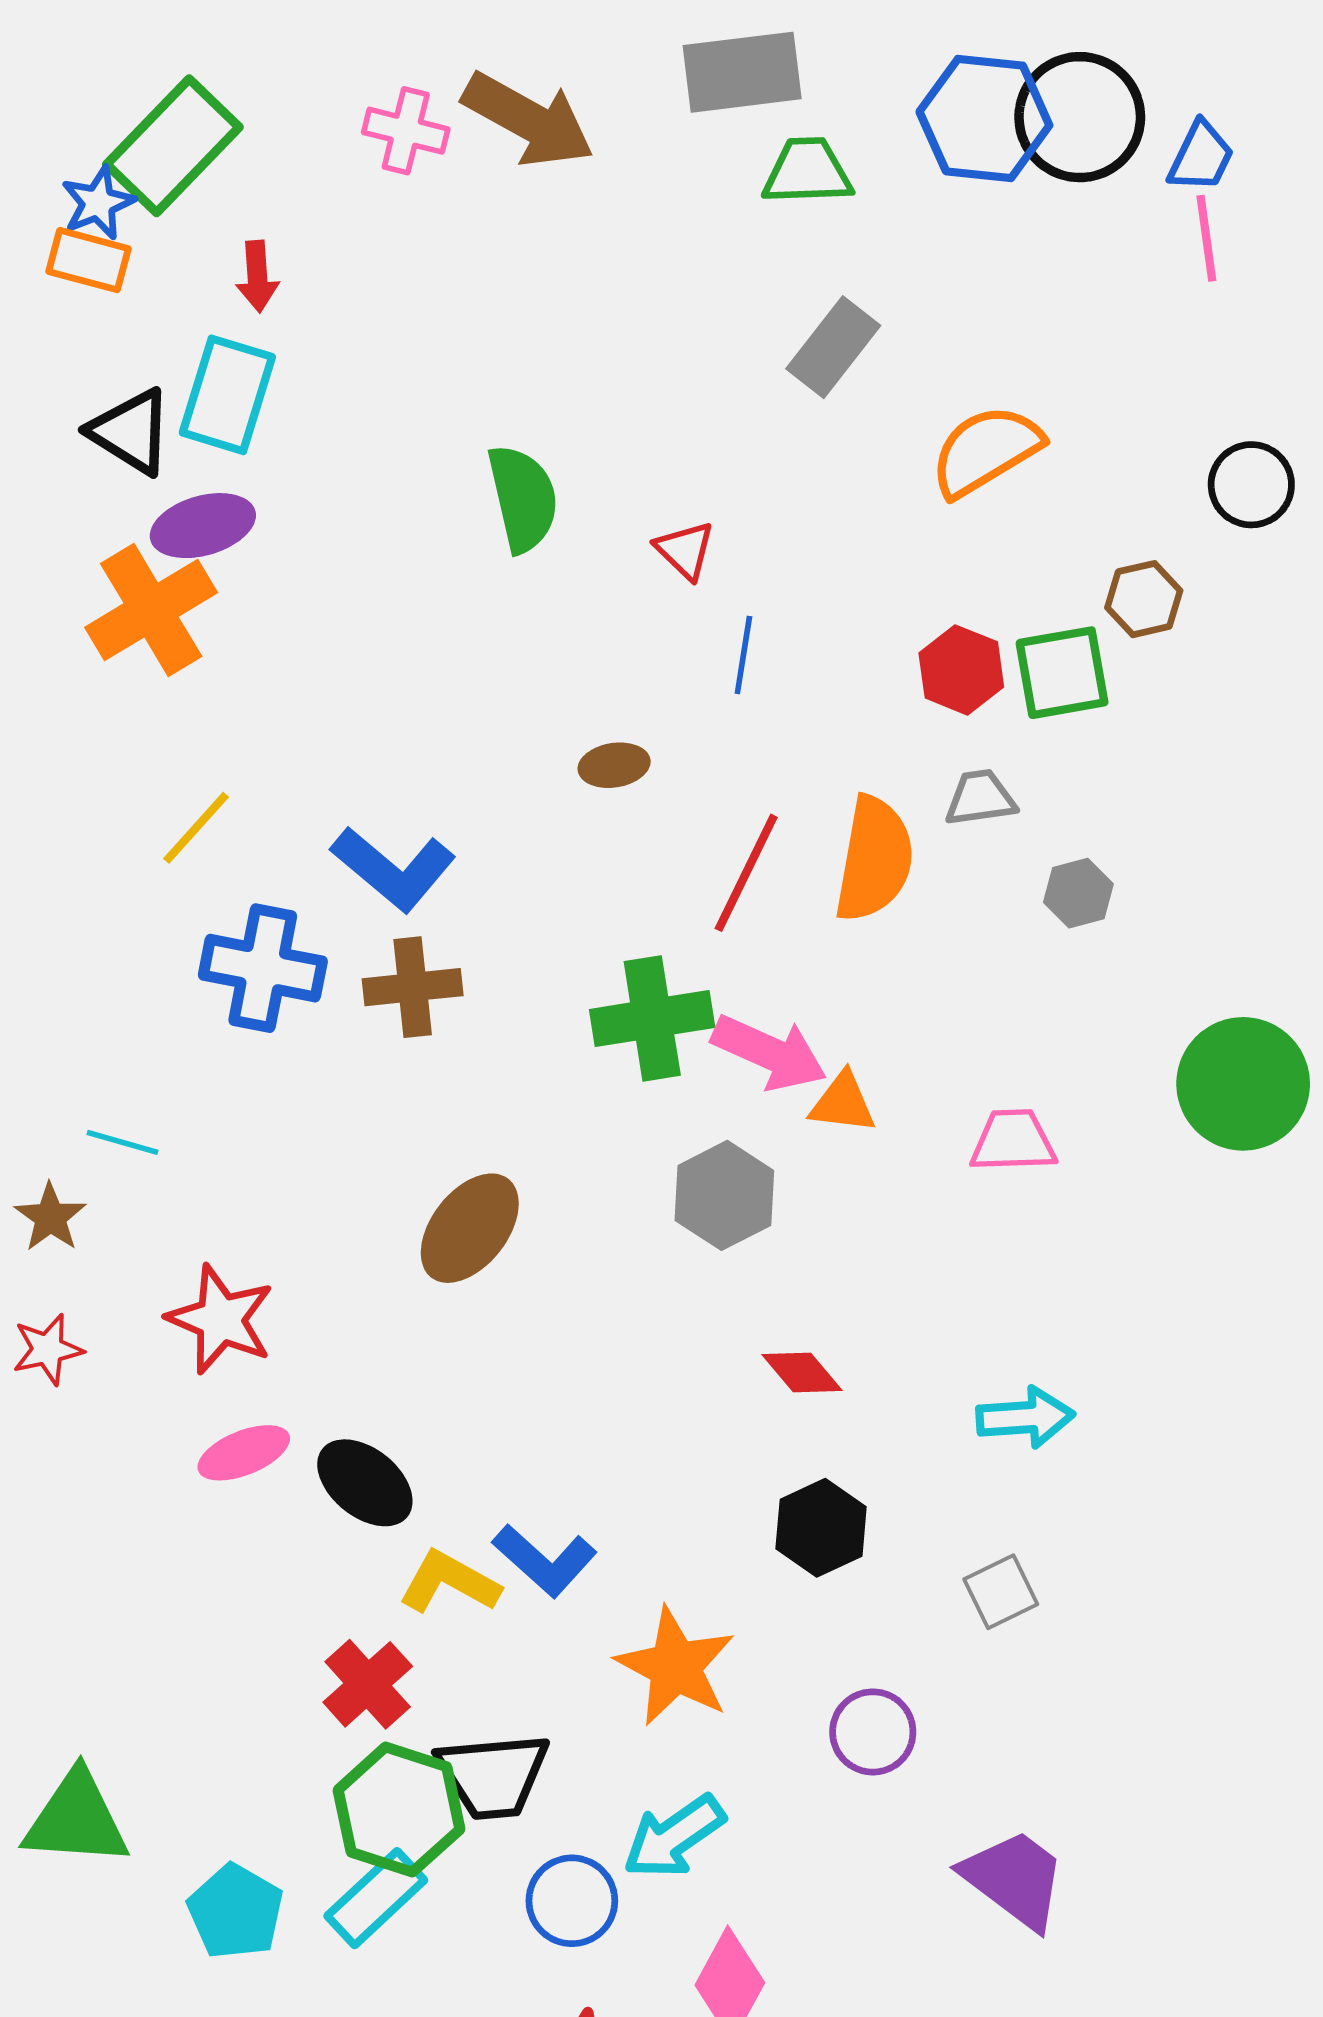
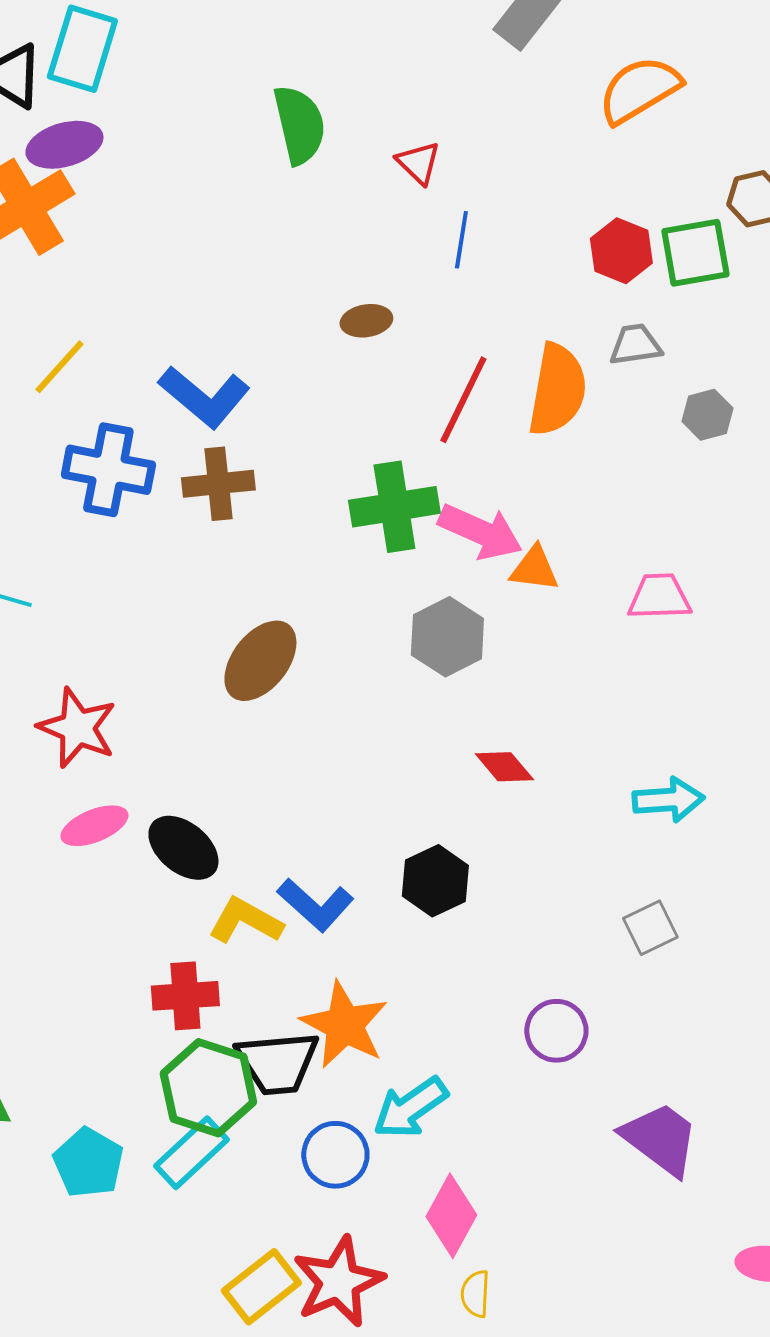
black hexagon: (821, 1528) -> (435, 881), moved
orange star: (675, 1667) -> (344, 1025), moved
red cross: (368, 1684) -> (185, 996), turned 38

